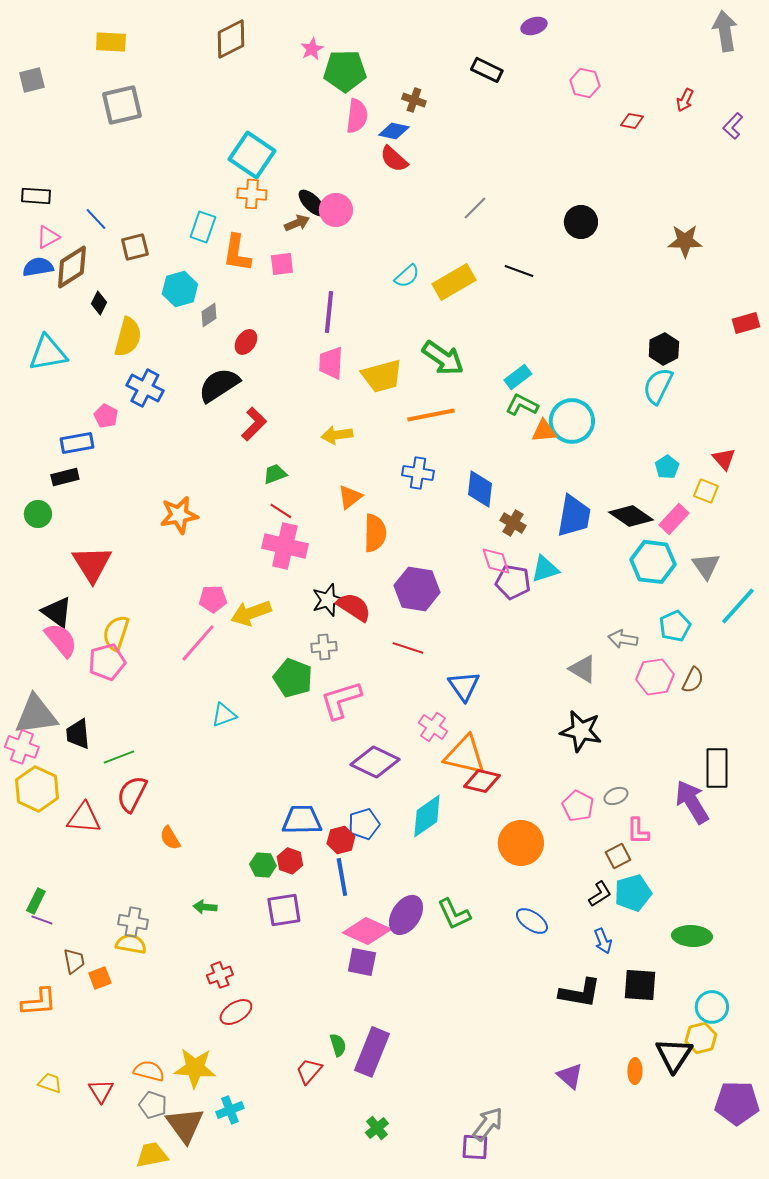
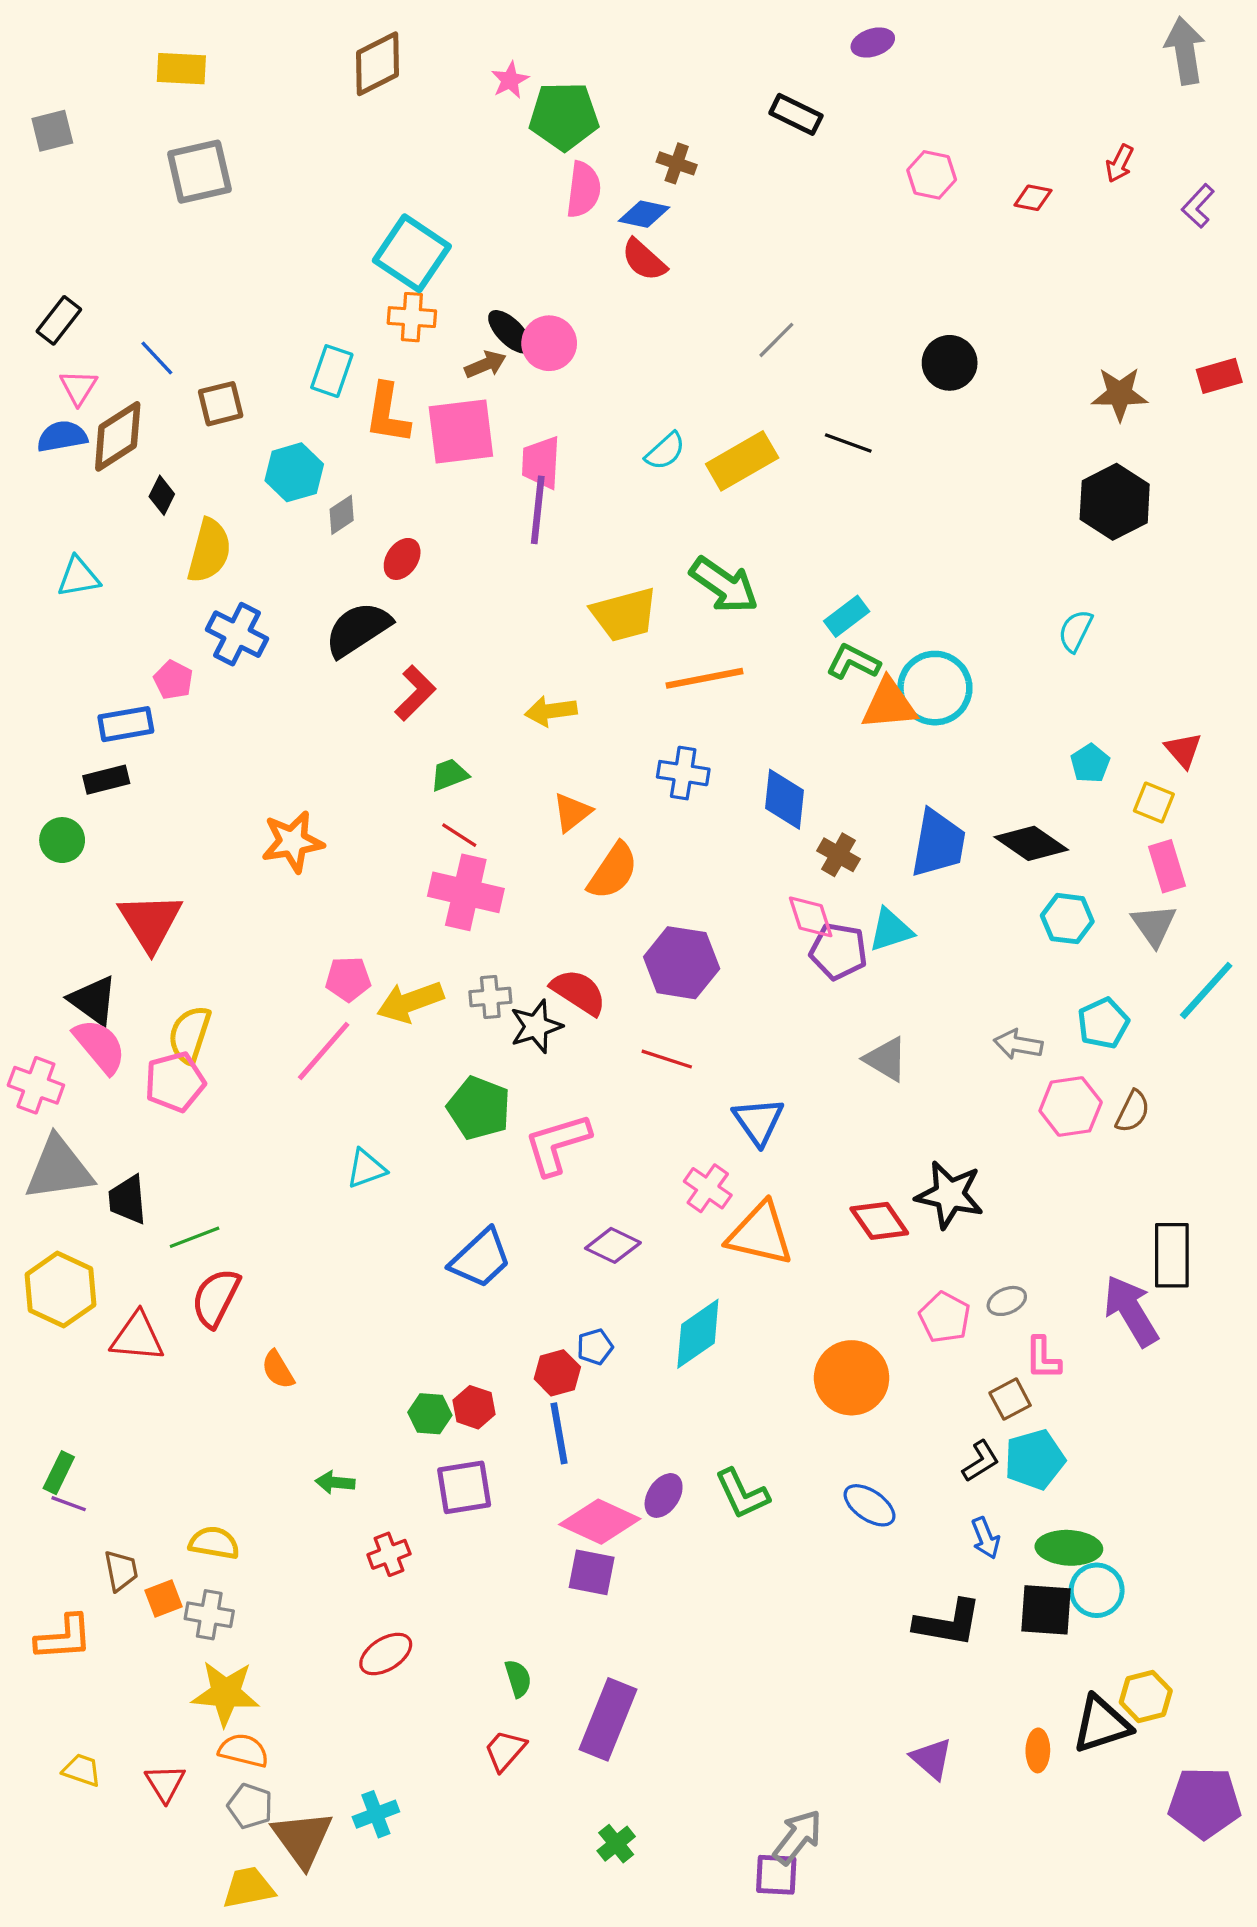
pink hexagon: (585, 83) -> (932, 175), moved
black rectangle: (36, 196) -> (59, 320), turned -56
pink triangle: (48, 237) -> (78, 387), turned -30
pink square: (282, 264) -> (461, 431), size x1.8
red rectangle: (746, 323) -> (1219, 376), moved
black hexagon: (664, 349) -> (1115, 502), moved, size x1.4
cyan triangle: (48, 353) -> (78, 577), size x0.7
pink trapezoid: (331, 363) -> (541, 463), moved
cyan semicircle: (658, 386) -> (1075, 631), size x0.7
orange triangle: (544, 431) -> (889, 704), size x1.4
pink rectangle: (674, 519) -> (1167, 866), moved, turned -60
orange semicircle: (375, 533) -> (613, 871), turned 33
cyan hexagon: (653, 562) -> (1067, 919), size x0.7
black star: (328, 600) -> (536, 1026), moved
gray cross: (324, 647) -> (490, 997), moved
gray triangle: (583, 669) -> (886, 1059), moved
pink cross: (22, 747) -> (36, 1085), moved
purple diamond: (375, 762) -> (613, 1245), size x0.7
red diamond: (482, 781) -> (879, 1221), moved, turned 42
blue trapezoid: (302, 820) -> (481, 1258), moved, turned 138
blue pentagon: (364, 824) -> (595, 1347), size x0.7
purple ellipse: (406, 915) -> (664, 1495), size x0.7
gray cross: (133, 922) -> (209, 1615), moved
green ellipse: (692, 936) -> (1069, 1548), moved
red cross: (220, 975) -> (389, 1554), moved
cyan circle: (712, 1007) -> (1097, 1590), moved
green semicircle: (338, 1045) -> (518, 1679), moved
black triangle: (674, 1055) -> (1102, 1724), turned 39
yellow star: (195, 1068) -> (226, 1693), moved

